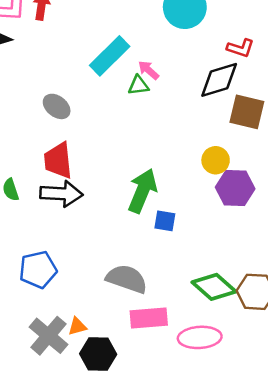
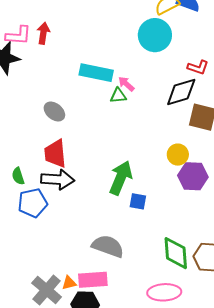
cyan rectangle: (110, 56) -> (96, 73), turned 56
blue pentagon: (38, 270) -> (33, 203), moved
green diamond: (214, 287) -> (176, 253), turned 44
pink rectangle: (149, 318) -> (93, 280), moved

